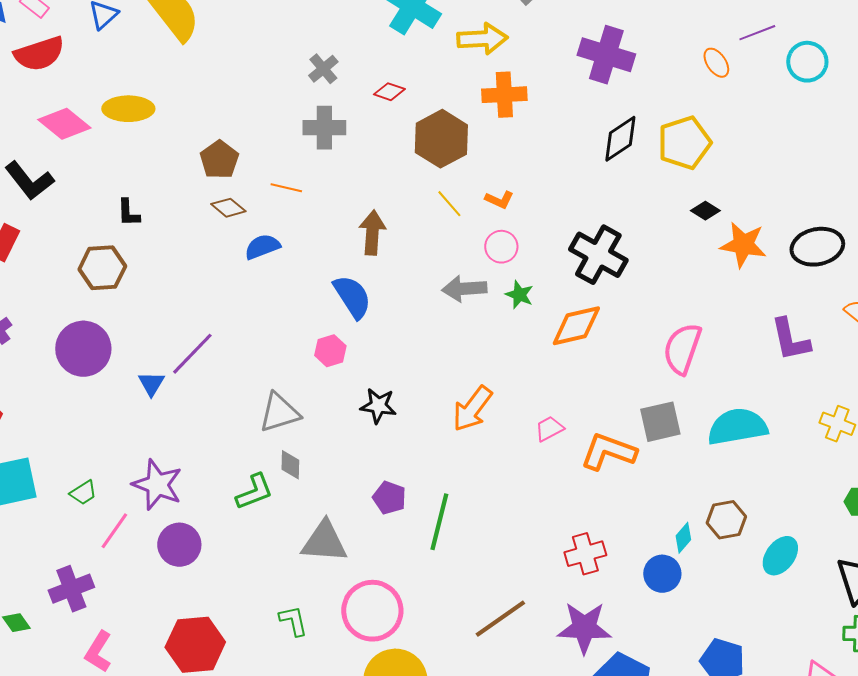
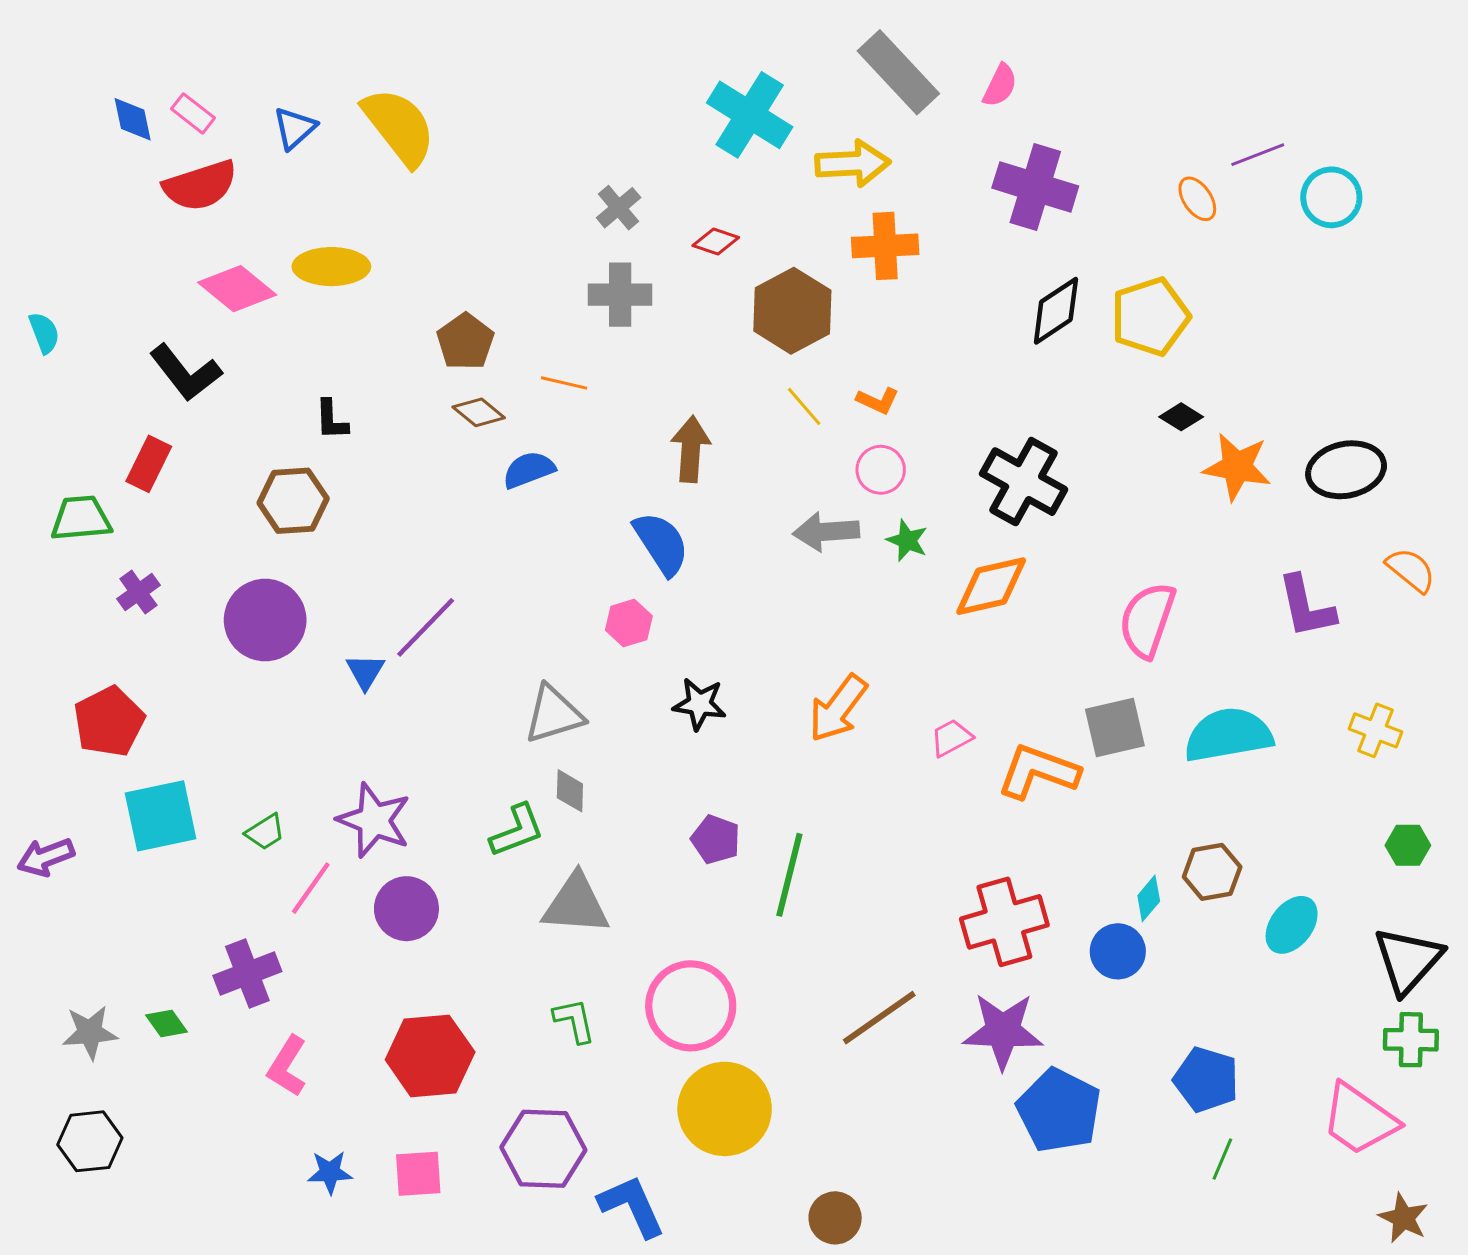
gray triangle: (324, 542) -> (576, 904), moved
red cross: (585, 554) -> (1004, 922), size x1.4

